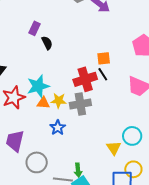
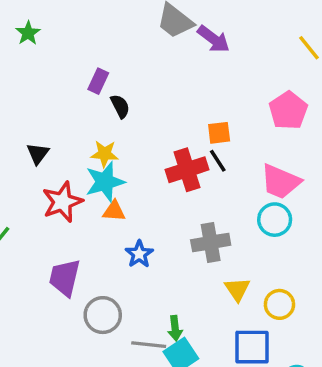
yellow star: (59, 101) -> (104, 154), moved
gray cross: (80, 104) -> (211, 243), moved
cyan circle: (132, 136) -> (275, 220), moved
yellow circle: (133, 169) -> (279, 304), moved

